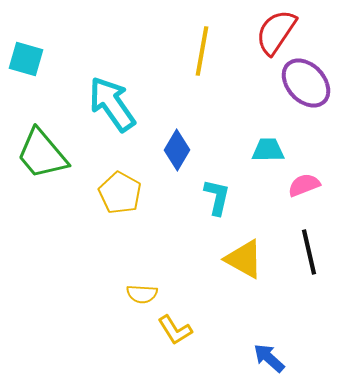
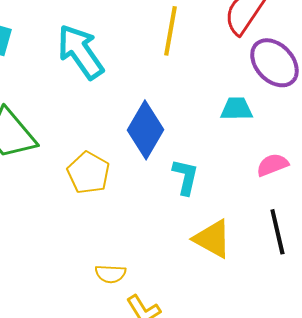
cyan arrow: (112, 104) -> (80, 52), moved
blue diamond: (177, 150) -> (145, 130), size x1.4
cyan trapezoid: (268, 150) -> (236, 109), moved

